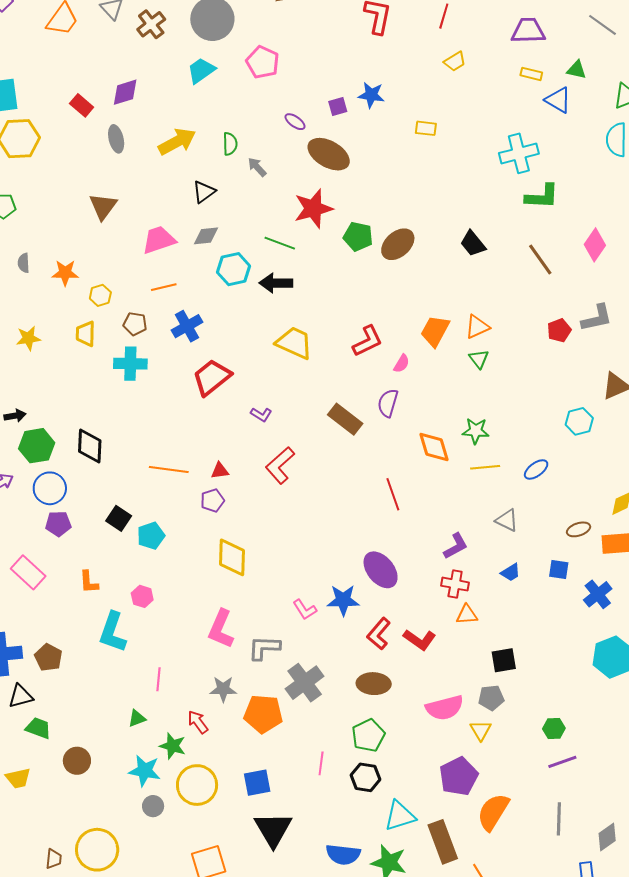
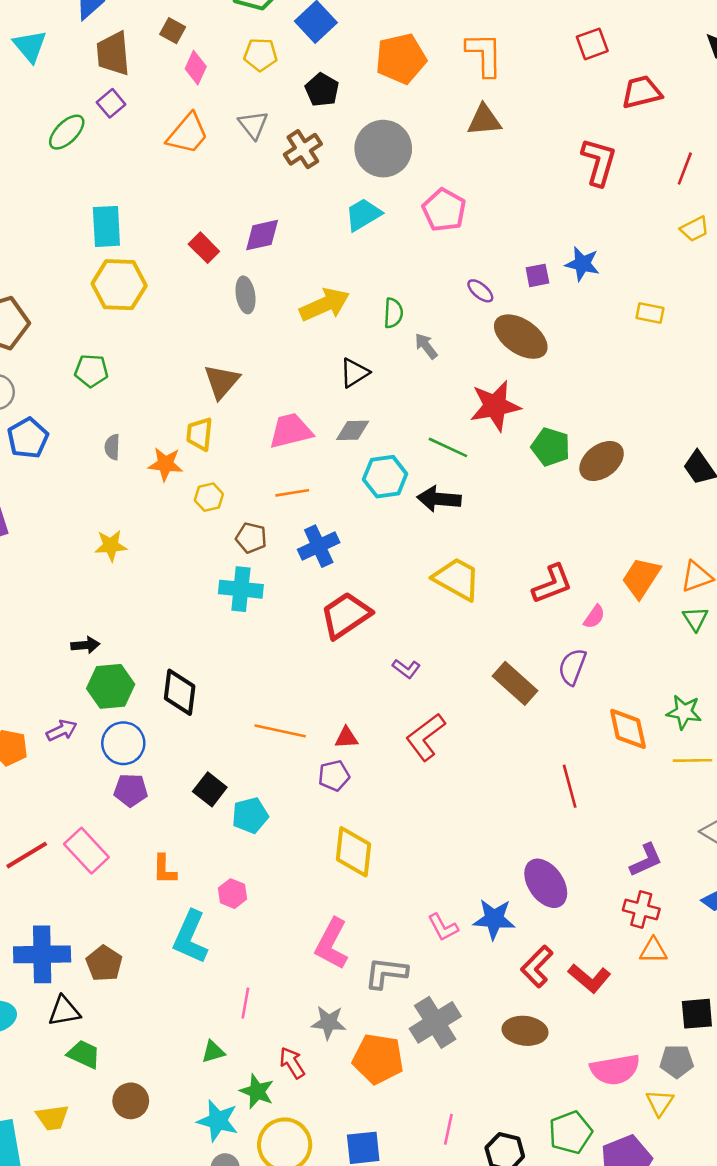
yellow trapezoid: (86, 334) -> (199, 434), moved
green pentagon: (368, 735) -> (570, 1132), moved

